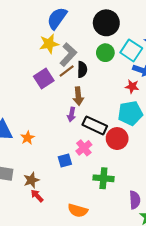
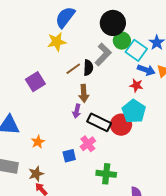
green circle: (105, 53) -> (122, 41), moved
gray L-shape: (68, 55) -> (103, 54), moved
purple square: (44, 79) -> (35, 82), moved
cyan pentagon: (130, 113) -> (134, 111), turned -30
orange star: (27, 138) -> (38, 142), moved
red circle: (117, 139) -> (121, 125), moved

